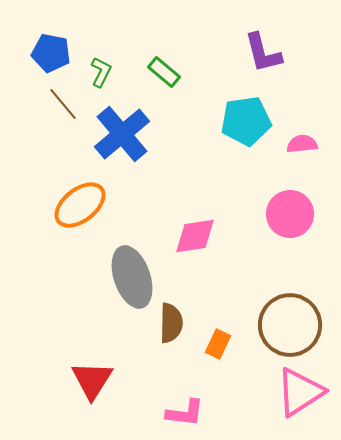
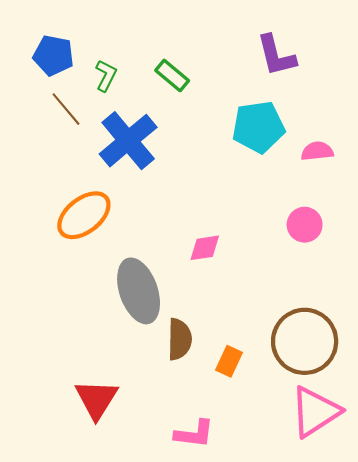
pink circle: (290, 214) -> (305, 225), size x0.7
pink diamond: (195, 236) -> (205, 248), size x0.7

